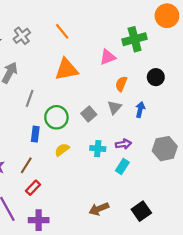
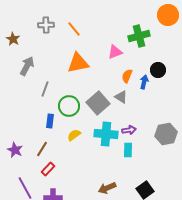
gray cross: (22, 36) -> (46, 25), moved, turned 35
gray triangle: (114, 107) -> (121, 97), turned -40
blue arrow: (140, 110) -> (144, 82), moved
gray square: (89, 114) -> (98, 103), size x1.6
cyan cross: (98, 149) -> (106, 134), size x1.6
cyan rectangle: (122, 166) -> (128, 150), turned -32

